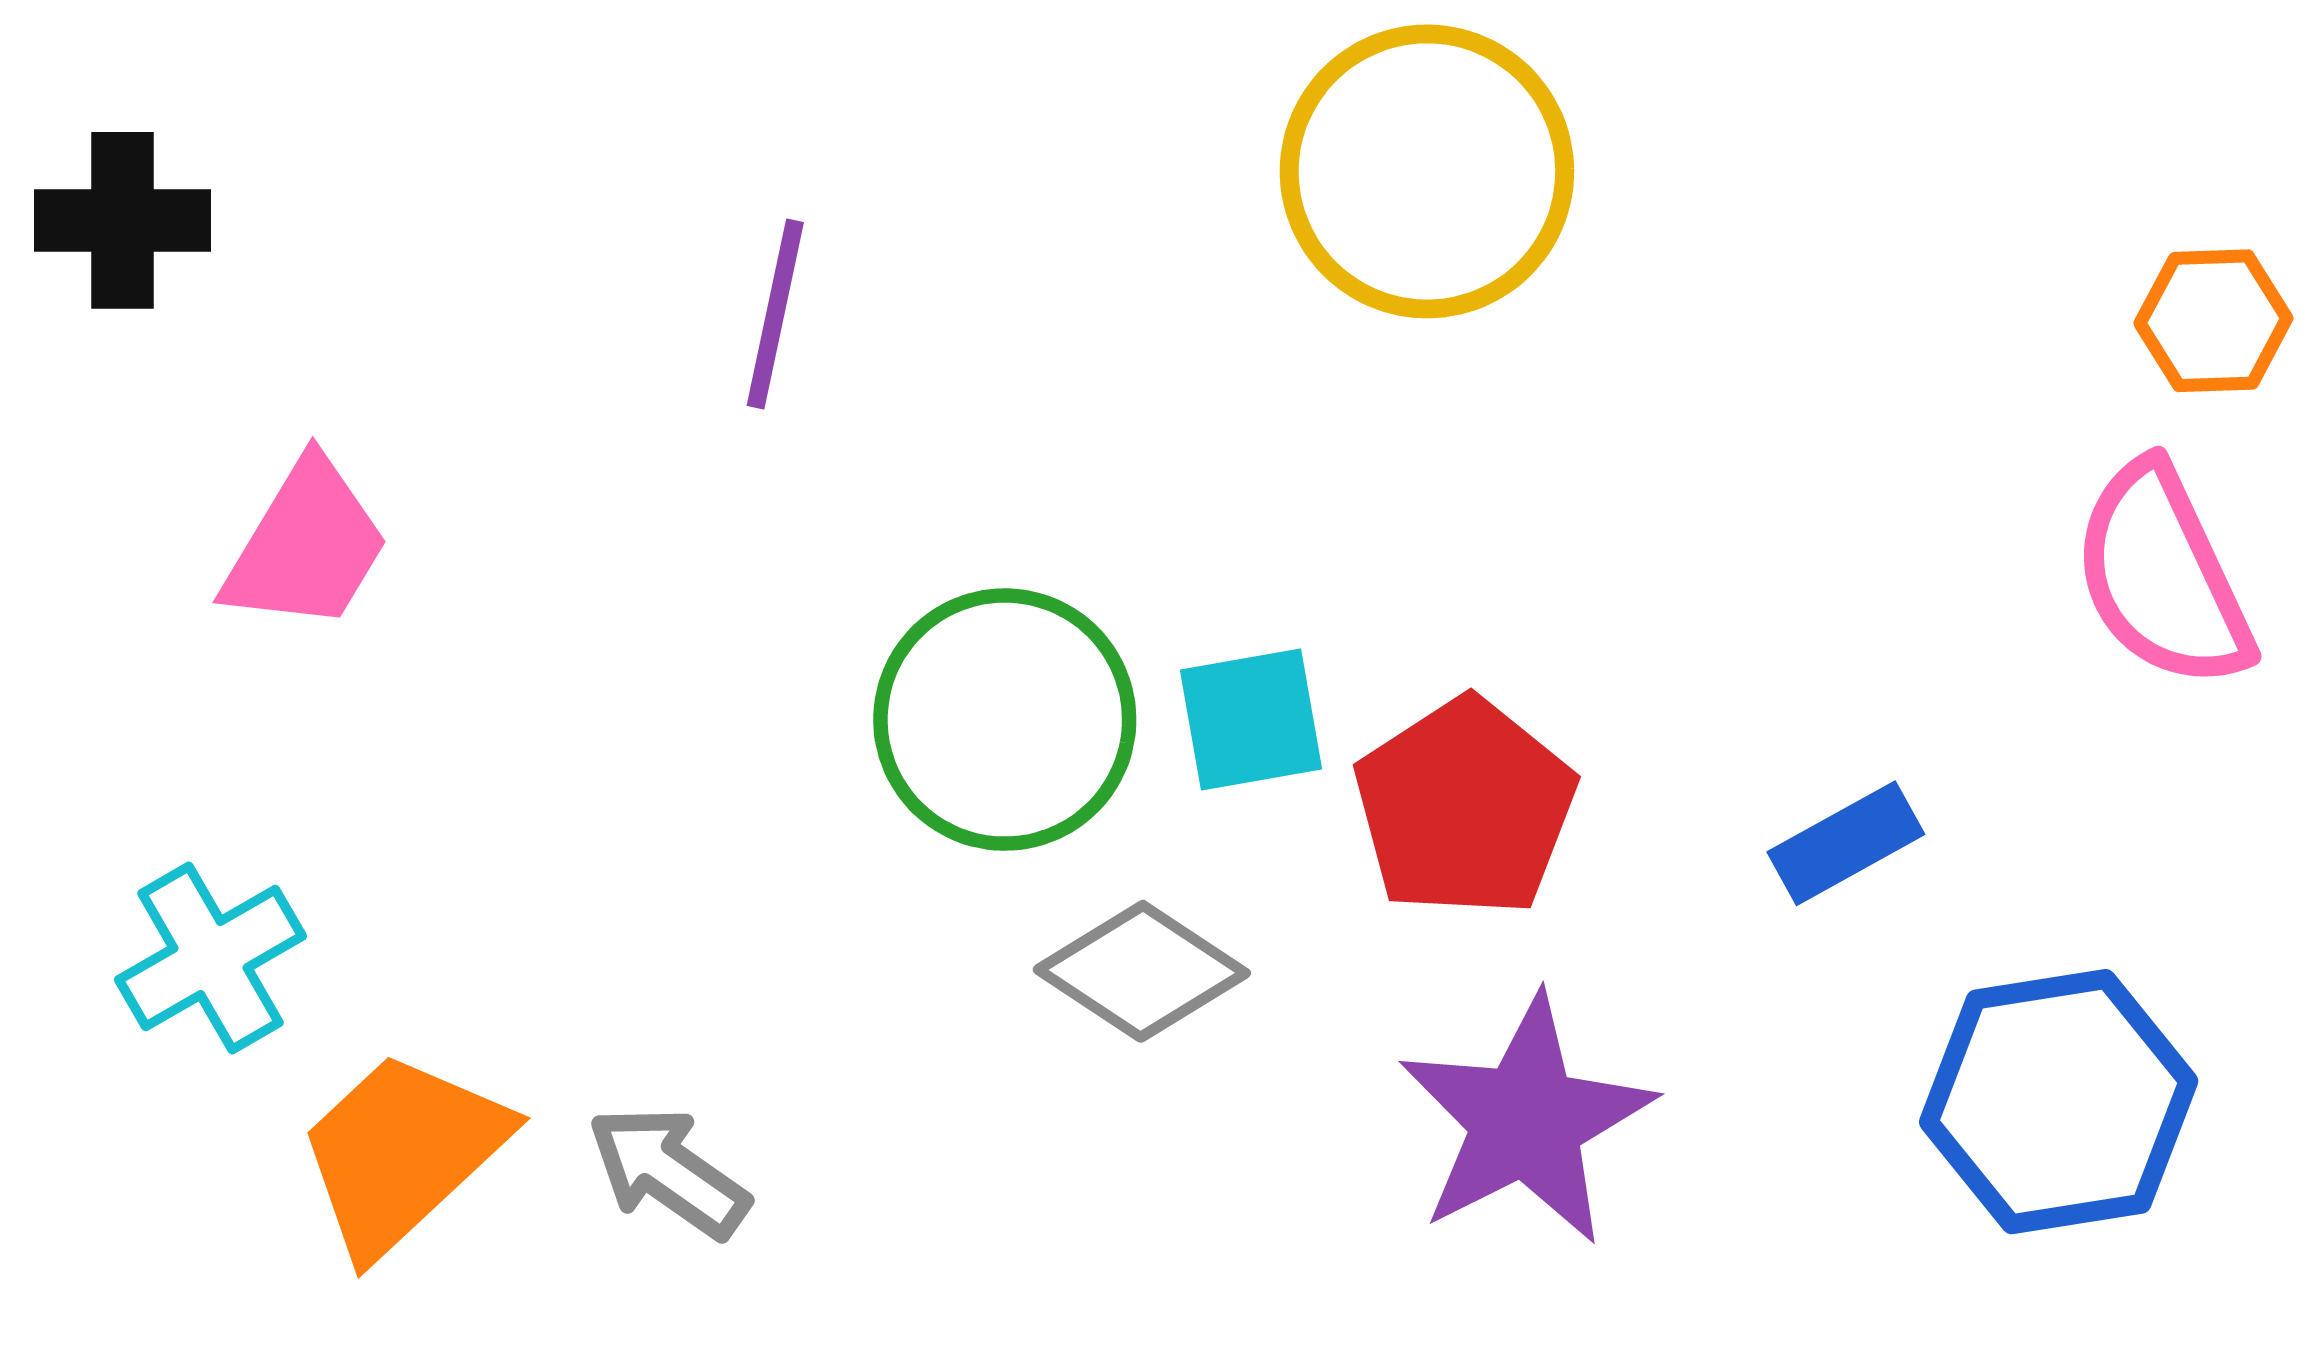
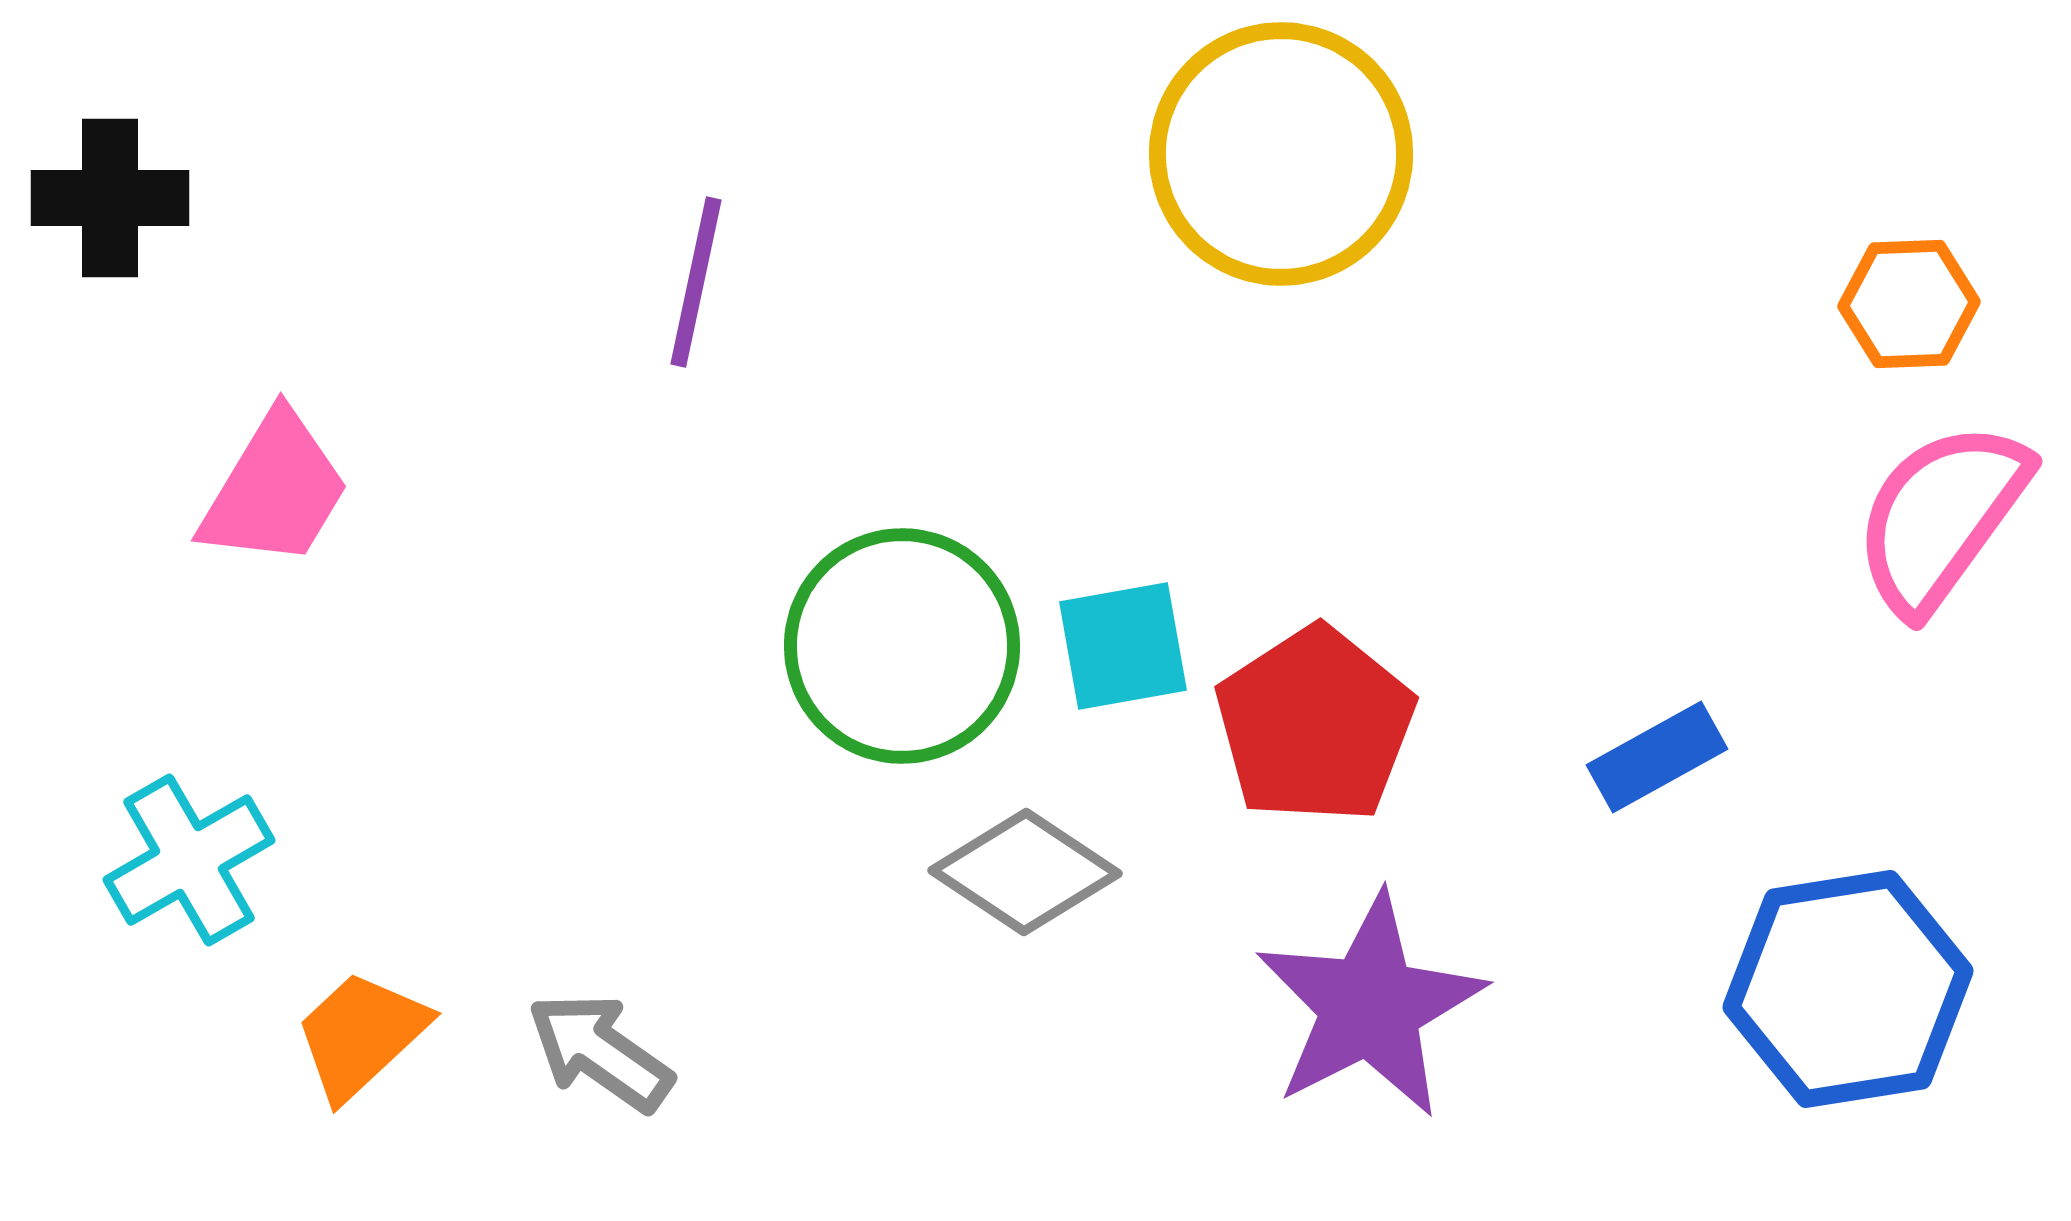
orange hexagon: (2213, 321) -> (1909, 304), moved
pink semicircle: (2162, 576) -> (1941, 517), turned 61
orange trapezoid: (402, 1153) -> (361, 1035), size x0.7

